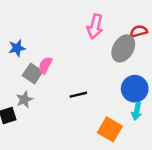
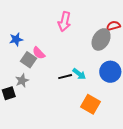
pink arrow: (95, 26) -> (64, 22), moved
pink semicircle: (45, 65) -> (39, 53), turned -72
cyan arrow: (137, 111) -> (79, 74), moved, turned -64

